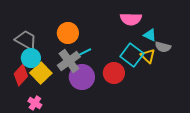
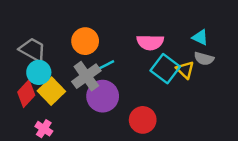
pink semicircle: (131, 19) -> (150, 42), moved
cyan triangle: (150, 35) -> (200, 37), moved
red circle: (114, 73) -> (143, 120), moved

